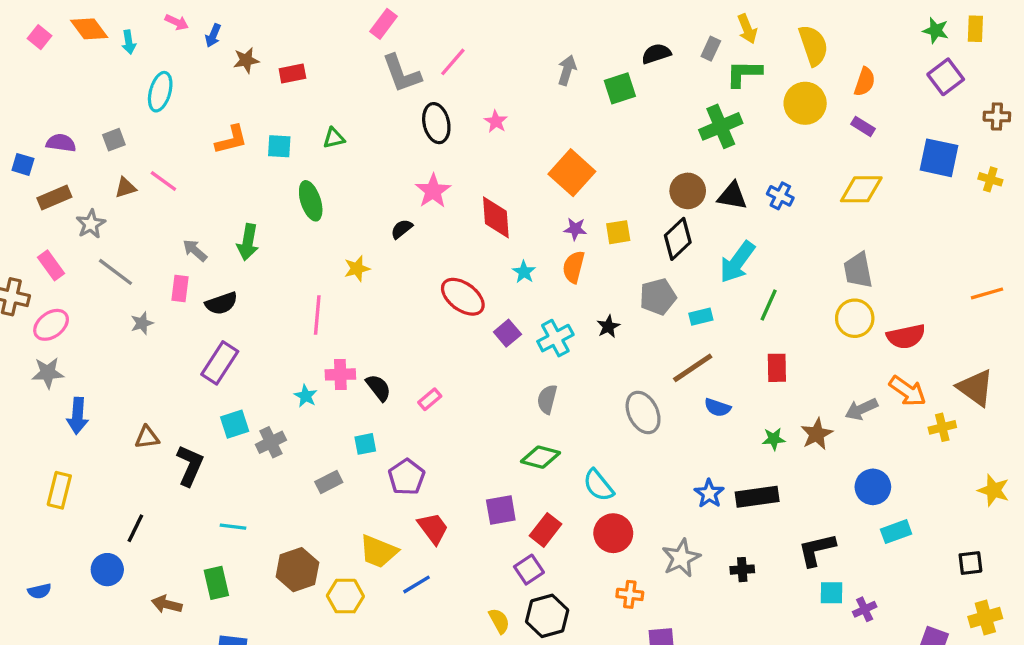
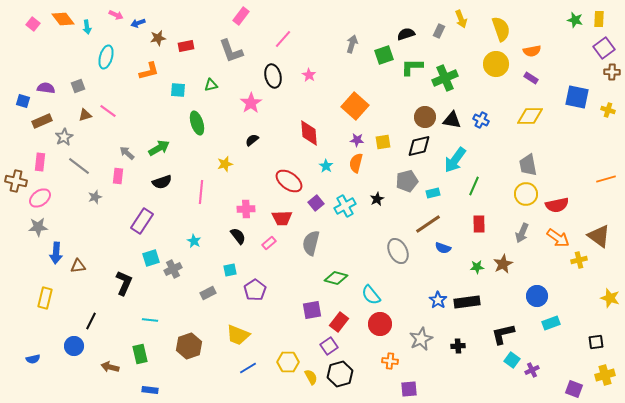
blue arrow: (213, 35) -> (138, 23), turned 48
gray L-shape: (402, 74) -> (231, 51), moved
green L-shape: (744, 74) -> (412, 67), moved
purple square: (946, 77) -> (604, 48), moved
orange semicircle: (865, 82) -> (532, 51), turned 60
orange L-shape: (231, 140) -> (149, 71), moved
pink star: (433, 191) -> (251, 103), moved
black diamond: (678, 239) -> (419, 146), turned 30
green arrow: (248, 242) -> (159, 148), turned -130
pink rectangle: (51, 265) -> (40, 162), turned 42
black semicircle: (221, 303) -> (162, 182), moved
pink cross: (340, 374) -> (246, 209), moved
gray semicircle: (547, 399) -> (311, 243), moved, size x1.4
gray arrow: (861, 409) -> (522, 233), moved, turned -42
brown triangle: (147, 437) -> (78, 266), moved
red trapezoid: (433, 528) -> (282, 218), moved, turned 125
blue line: (416, 584) -> (248, 368), moved
cyan square: (832, 593) -> (512, 360), turned 35
yellow hexagon: (345, 596) -> (288, 362), moved

